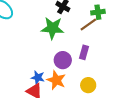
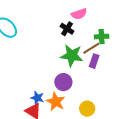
green star: (53, 28) -> (72, 55), moved
purple rectangle: (84, 52) -> (94, 61), moved

